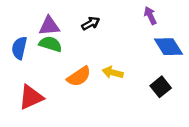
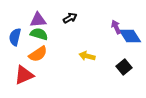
purple arrow: (150, 16) -> (116, 27), moved
orange semicircle: (79, 76) -> (38, 54), moved

